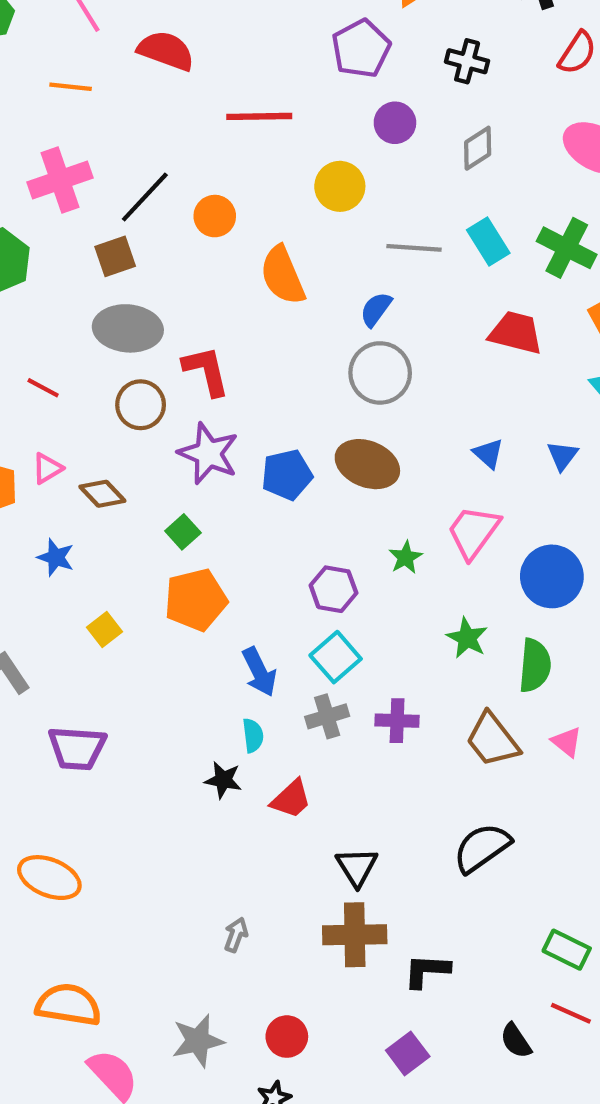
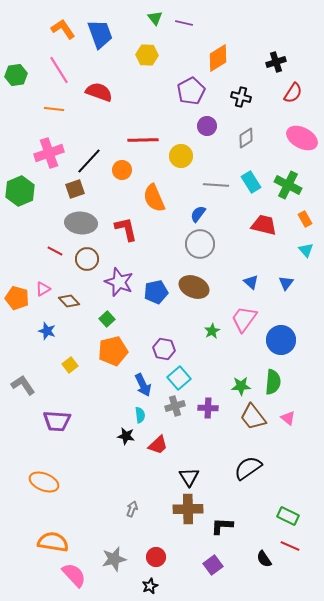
red line: (259, 116) -> (143, 140), moved
red L-shape: (206, 371) -> (126, 229), moved
red line: (43, 388) -> (55, 251), moved
purple hexagon: (333, 589) -> (164, 349), moved
green star: (467, 638) -> (241, 386), moved, turned -30

